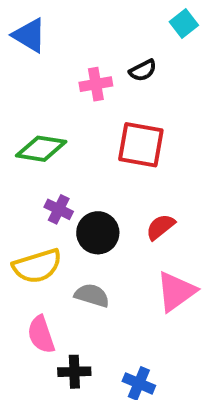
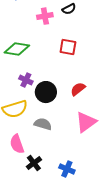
red square: (141, 145) -> (68, 47), size x0.7
black cross: (74, 372) -> (34, 163), turned -35

